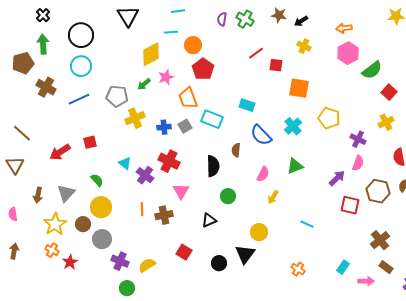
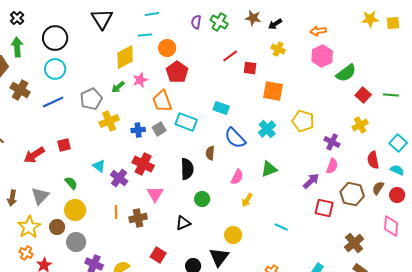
gray pentagon: (117, 96) -> (91, 99), turned -30

